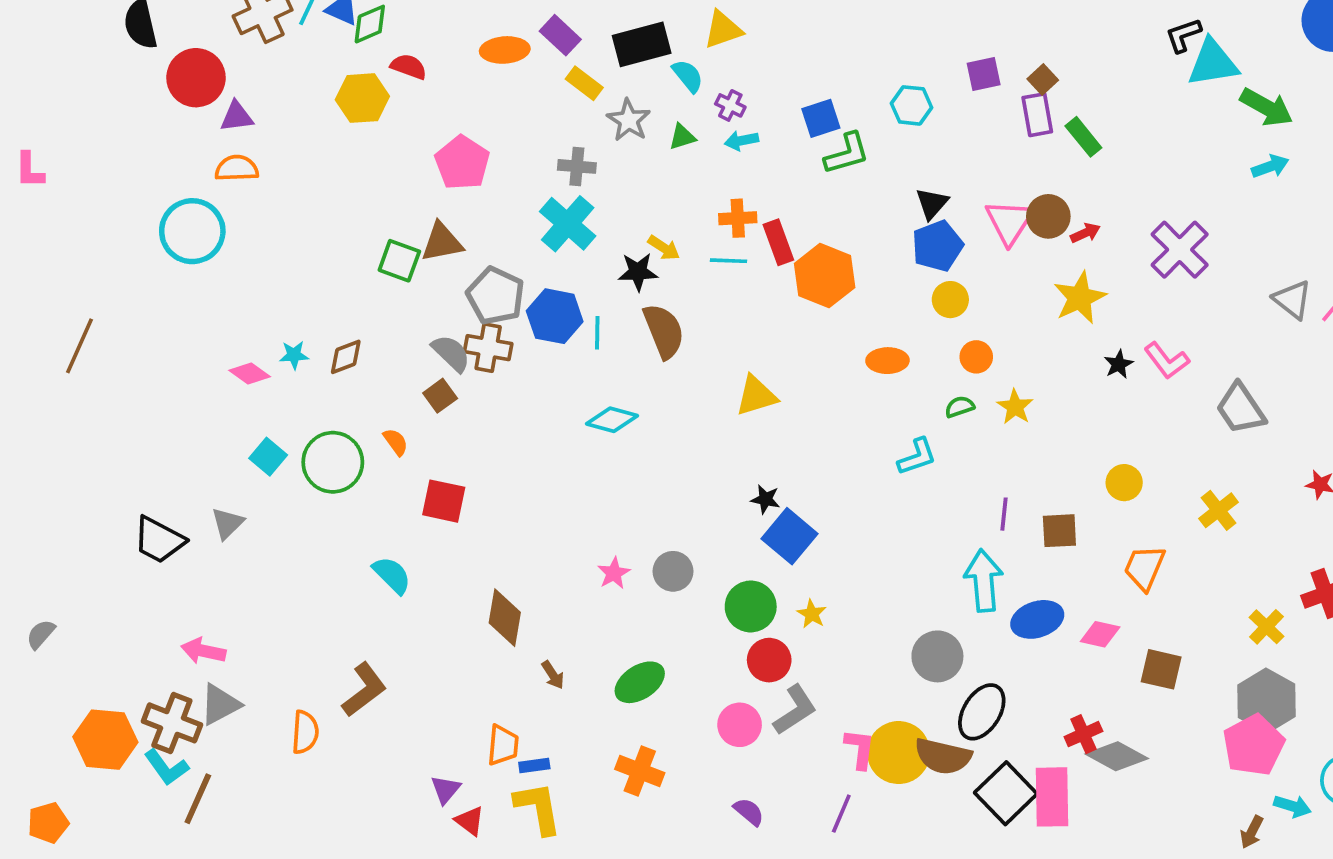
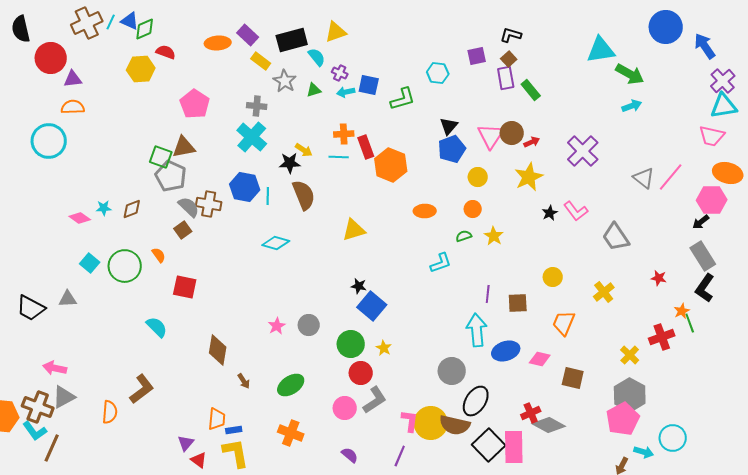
black L-shape: (1183, 35) -> (511, 35), moved, turned 35
blue square: (821, 118) -> (369, 85), moved, turned 30
gray pentagon: (496, 296) -> (171, 176), moved
yellow circle: (950, 300) -> (478, 177), moved
gray triangle: (227, 523) -> (68, 299), turned 42

